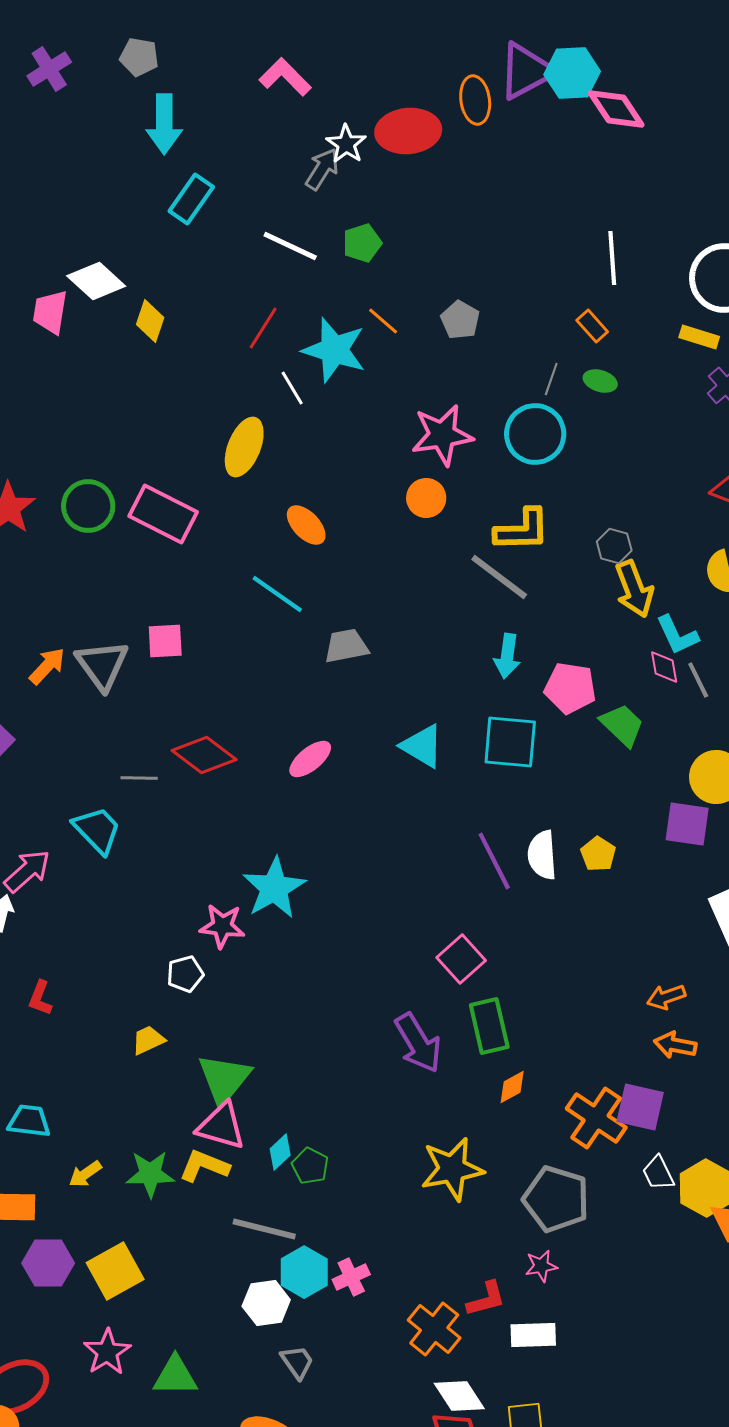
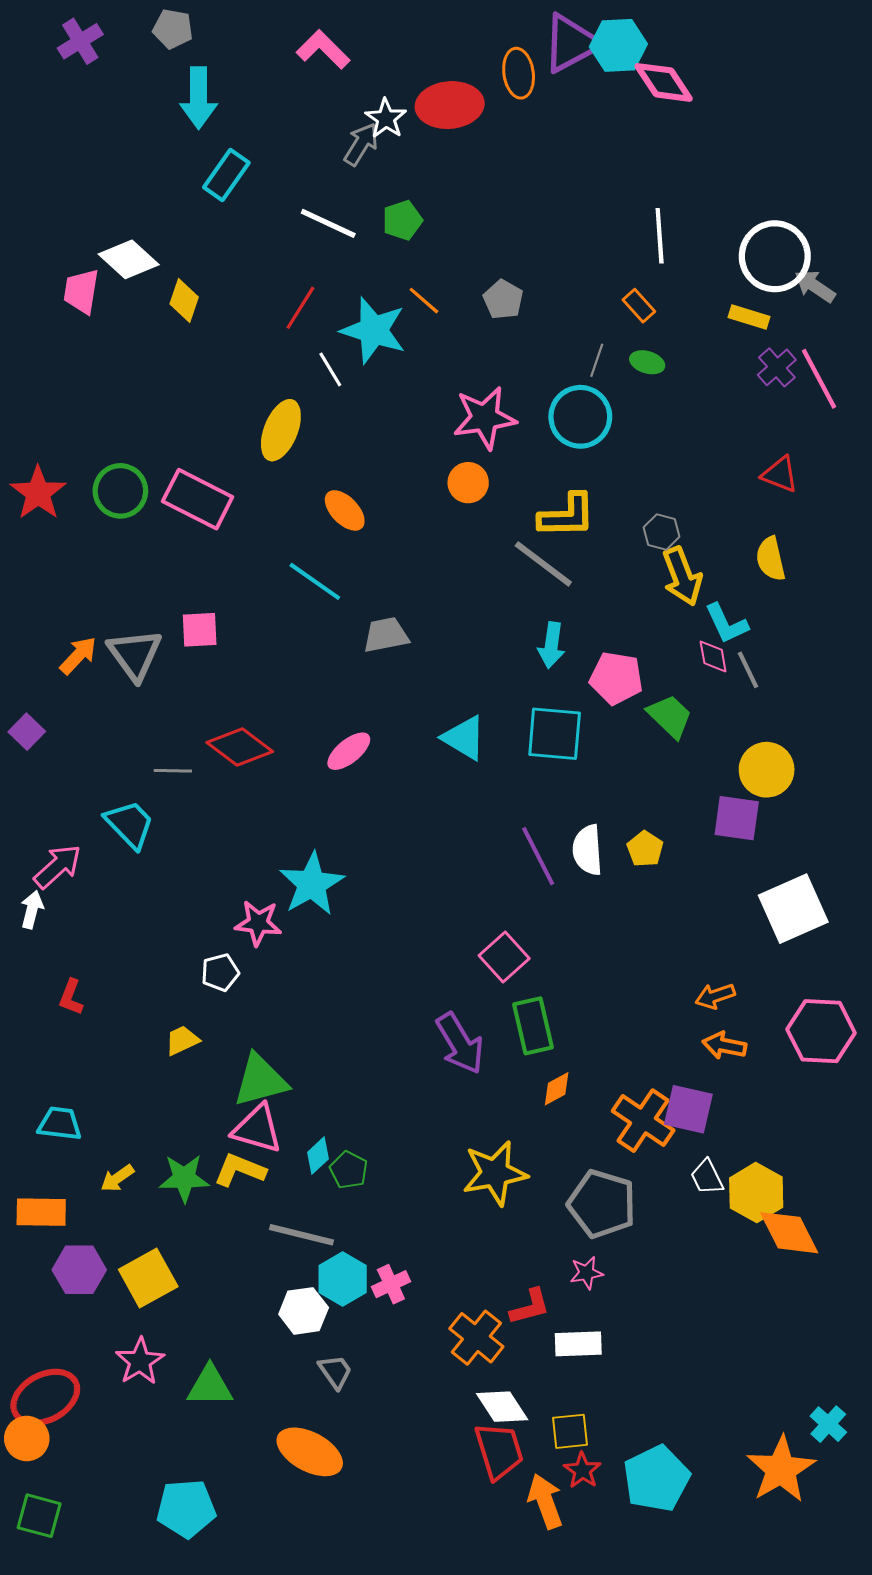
green triangle: (224, 1079) -> (260, 1080), turned 36

